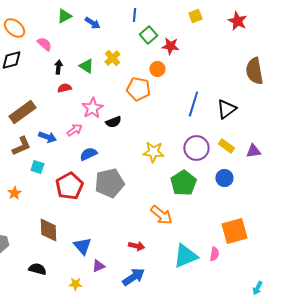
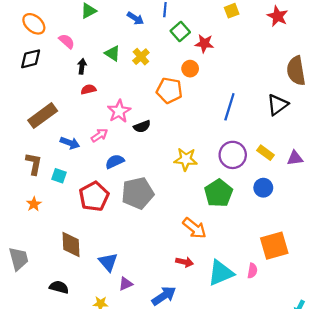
blue arrow: (92, 23) -> (135, 18), moved
green triangle: (86, 66) -> (113, 53), moved
black triangle: (226, 109) -> (277, 105), moved
brown L-shape: (21, 146) -> (34, 164), moved, turned -55
red arrow: (136, 246) -> (185, 262), moved

